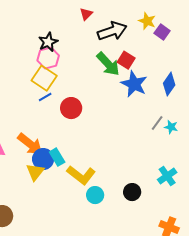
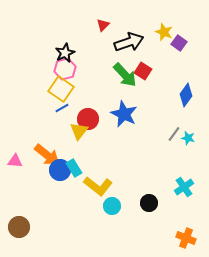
blue star: (134, 84) -> (124, 114), moved
yellow triangle: (35, 172) -> (79, 131), moved

